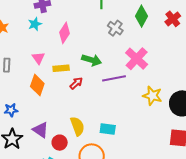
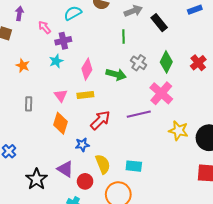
green diamond: (142, 16) -> (166, 62), moved
red cross: (173, 19) -> (198, 63), moved
green arrow: (92, 60) -> (116, 74), moved
yellow rectangle: (61, 68) -> (85, 95), moved
red arrow: (76, 83) -> (100, 120), size x1.5
blue star: (11, 110) -> (82, 145), moved

